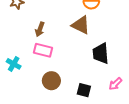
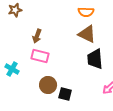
brown triangle: (81, 25) -> (87, 34), moved
black square: (84, 90) -> (65, 94), moved

